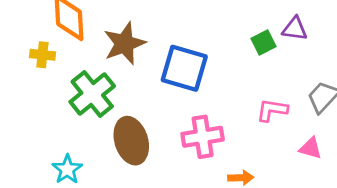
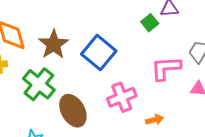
blue square: (184, 68) -> (99, 52), turned 36
pink L-shape: (272, 110) -> (166, 68), size x1.4

